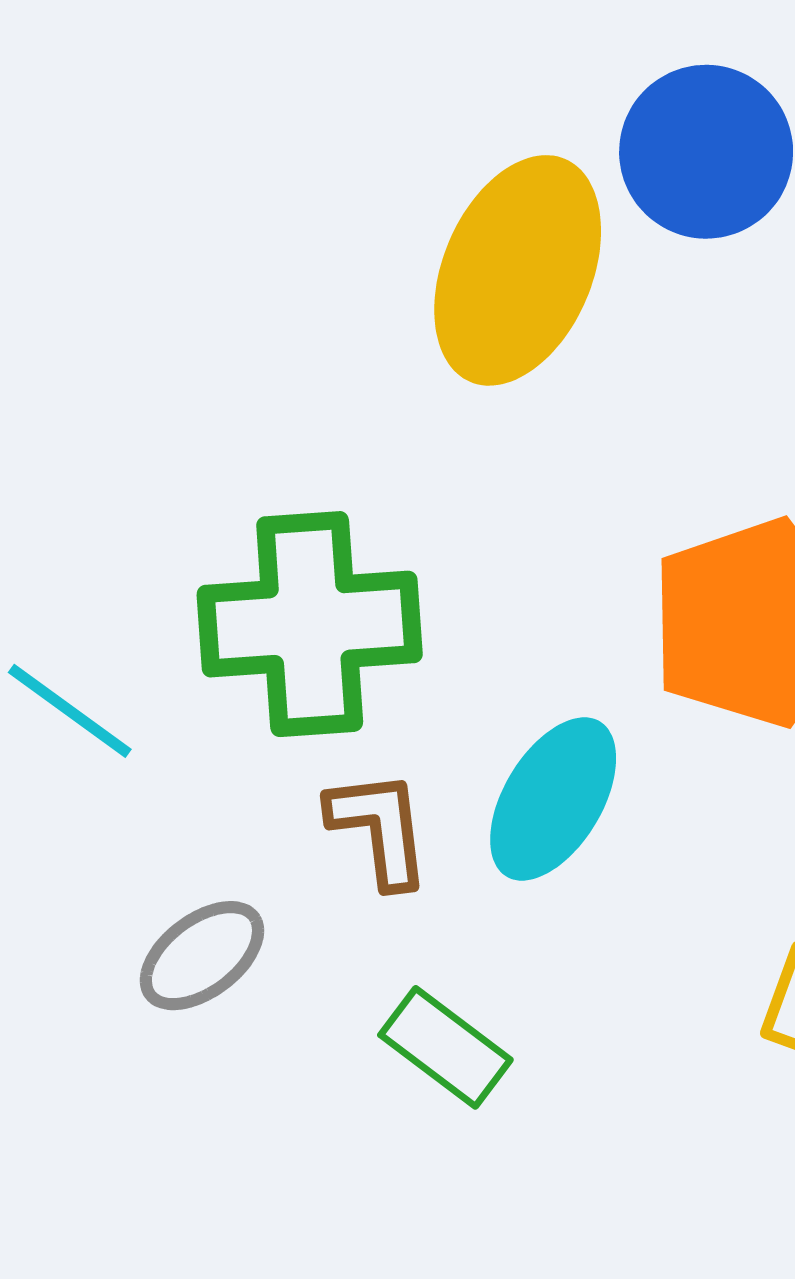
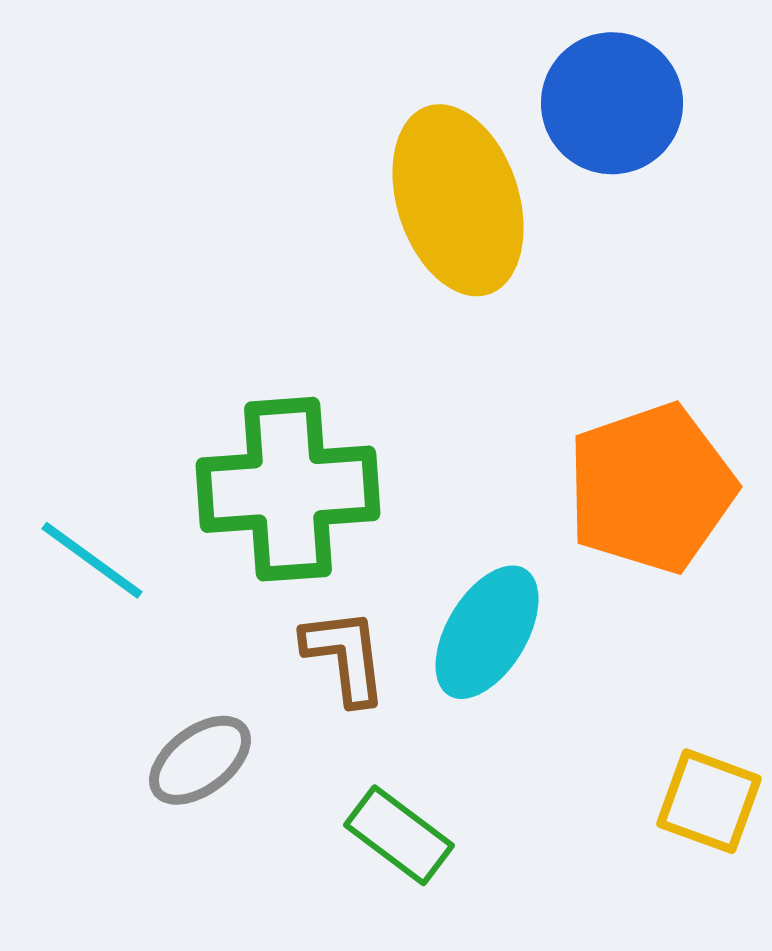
yellow ellipse: (518, 270) -> (458, 200), turned -41

